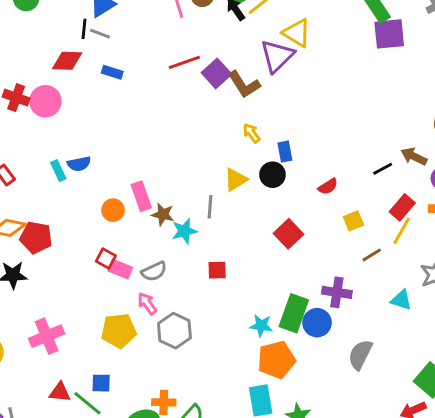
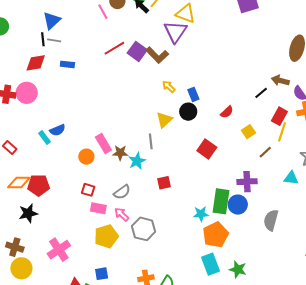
pink rectangle: (120, 269) -> (98, 208), moved

